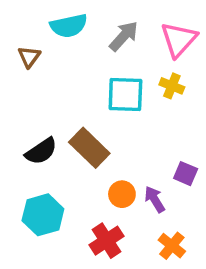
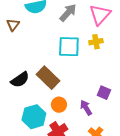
yellow cross: (172, 86) -> (96, 42), turned -32
orange circle: (122, 194) -> (59, 105), moved
cyan hexagon: (43, 215) -> (34, 117), moved

